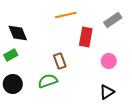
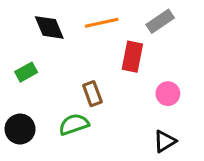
gray rectangle: (113, 20) -> (160, 21), moved
black diamond: (18, 33) -> (49, 27), moved
green rectangle: (11, 55) -> (26, 72), moved

